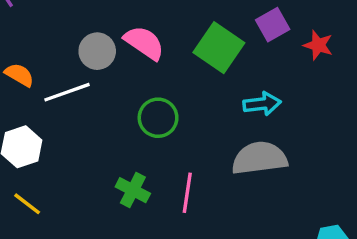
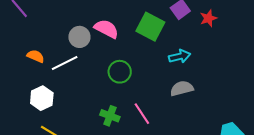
red star: (318, 45) -> (208, 18), turned -30
gray semicircle: (259, 158) -> (182, 88), size x0.7
pink line: (187, 193) -> (142, 114), turned -35

